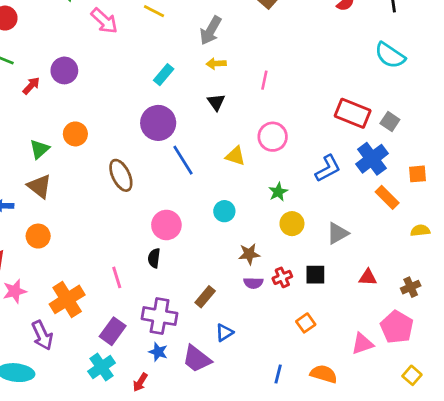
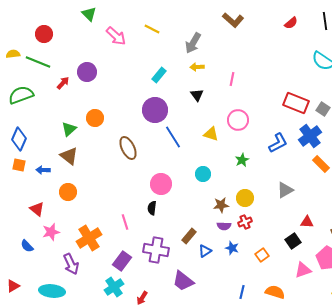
yellow circle: (292, 224) -> (245, 198), moved
black square: (315, 275) -> (293, 241), moved, turned -35
blue triangle: (224, 333) -> (205, 251), moved
blue star: (158, 352) -> (232, 248), moved

